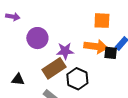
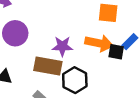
purple circle: (37, 38) -> (15, 33), moved
brown rectangle: (54, 68) -> (48, 66), turned 40

